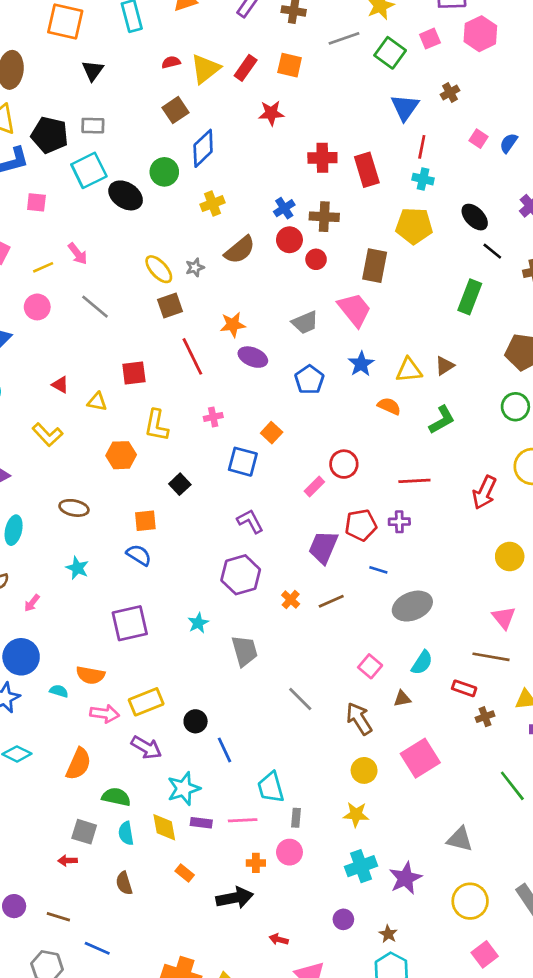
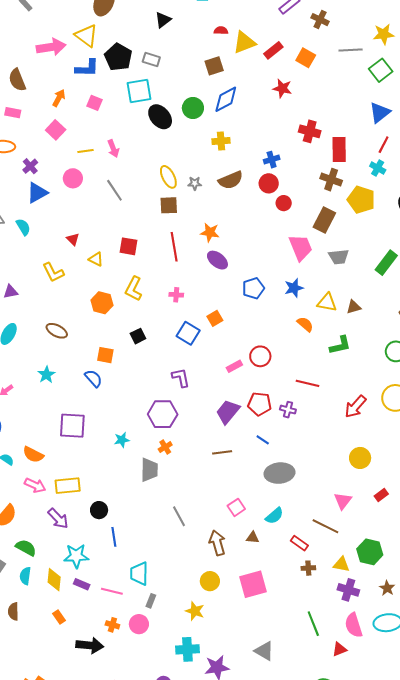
brown cross: (324, 217) -> (331, 180), moved
gray trapezoid: (305, 322) -> (339, 257), moved
orange cross: (291, 600) -> (165, 447), moved

